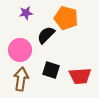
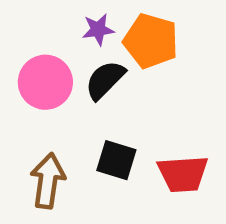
purple star: (26, 13) -> (98, 30), moved
pink circle: (20, 50) -> (45, 82), moved

